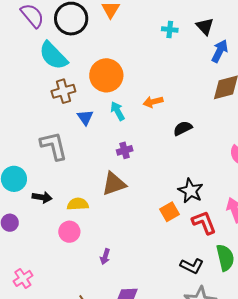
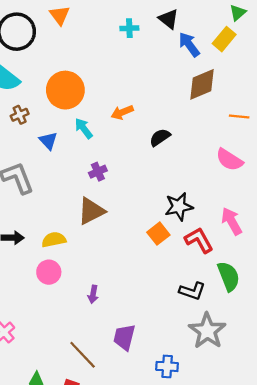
blue arrow: (220, 51) -> (189, 44), turned -55
brown cross: (63, 91) -> (20, 115), size x0.7
black star: (191, 191) -> (179, 207), turned -30

